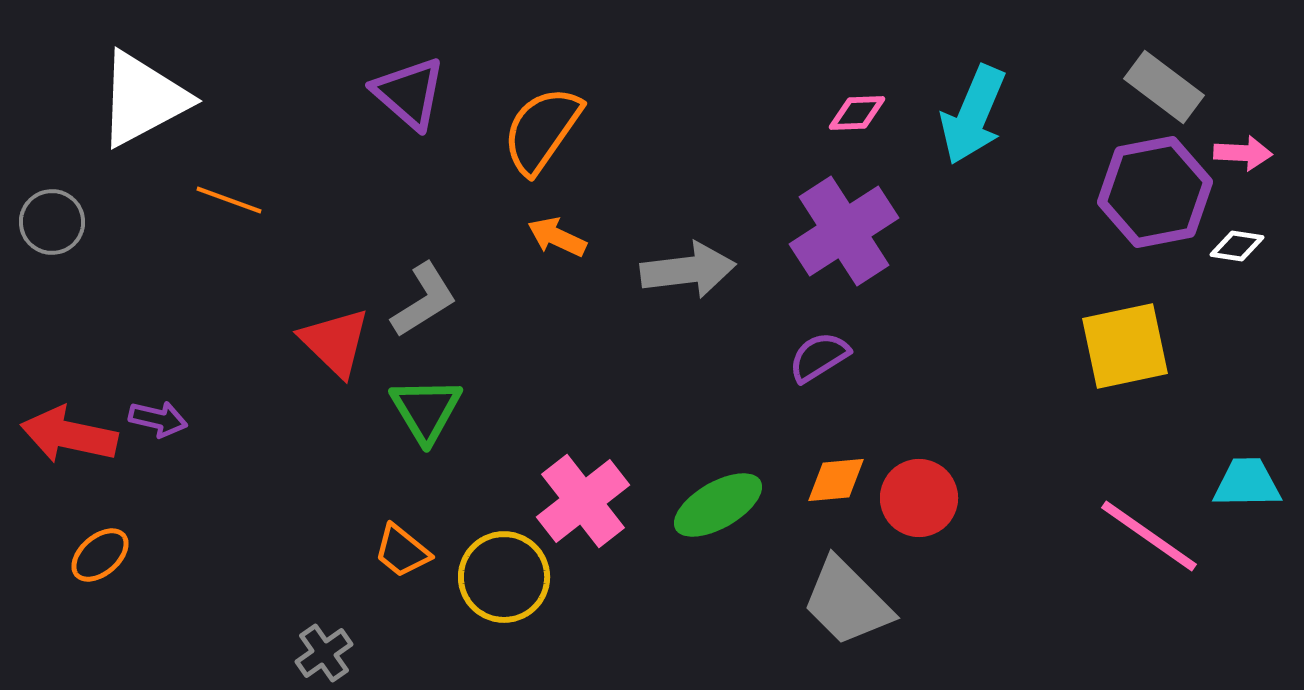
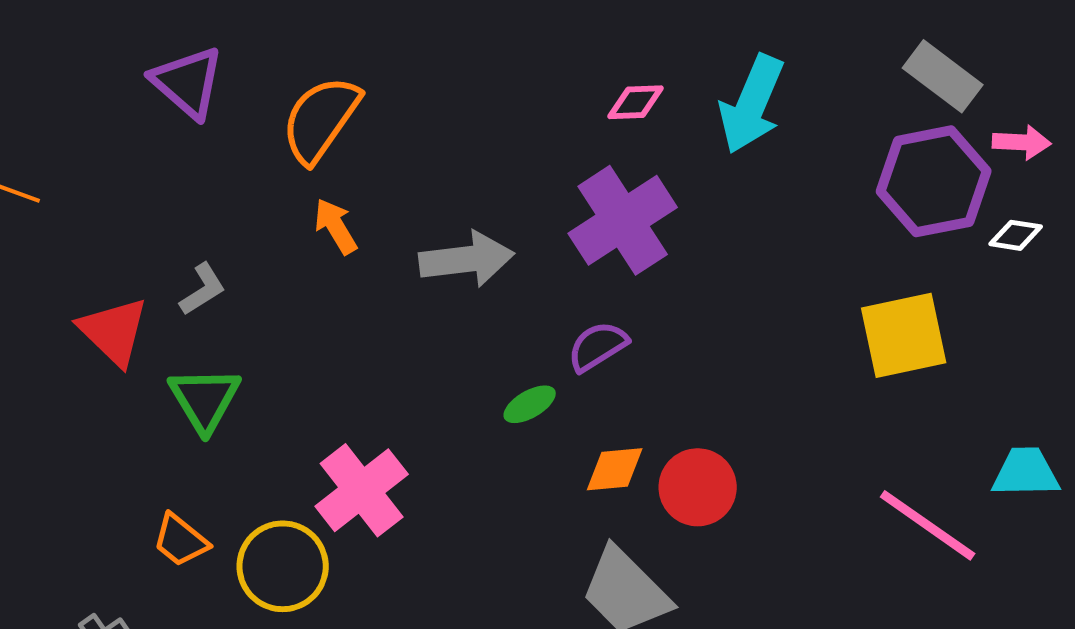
orange arrow: (557, 237) -> (336, 226), turned 34
gray L-shape: (424, 300) -> (203, 289), size x0.7
green ellipse: (718, 505) -> (530, 404), moved, size x0.6

